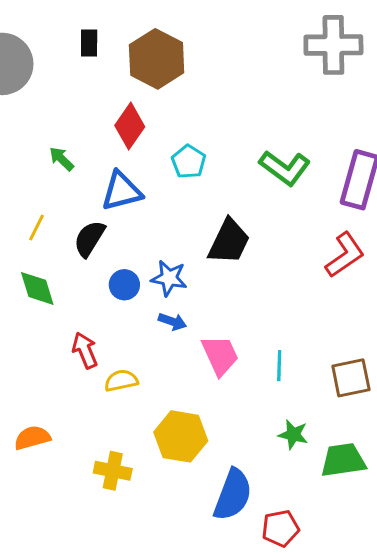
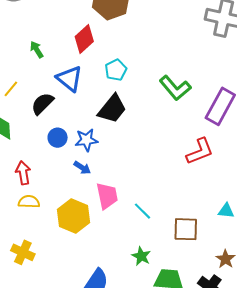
blue triangle: (122, 191) -> (69, 79), turned 40
black trapezoid: (229, 242) -> (112, 109), moved
blue star: (169, 278) -> (86, 140), turned -30
cyan line: (279, 366) -> (143, 211), turned -60
yellow semicircle: (121, 381) -> (29, 202), moved
yellow hexagon: (181, 436) -> (73, 216), moved

